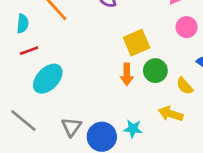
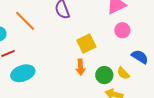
green circle: (155, 71) -> (104, 75), moved
cyan ellipse: (48, 79) -> (23, 73), turned 30

